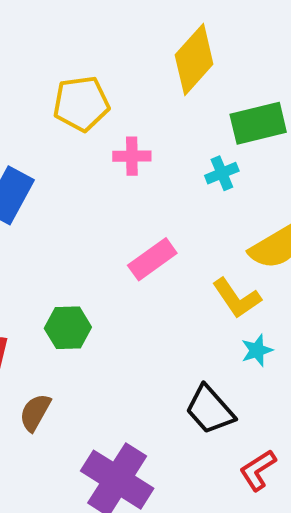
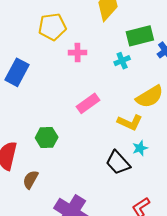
yellow L-shape: (237, 298) -> (130, 122), turned -30
black trapezoid: (210, 410) -> (118, 163), moved

